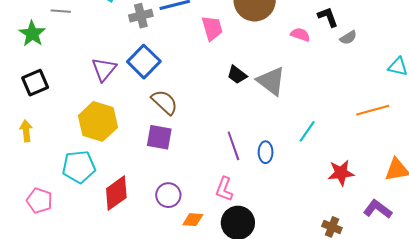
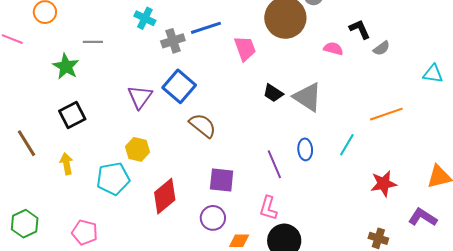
orange line: (373, 110) -> (386, 114), moved
yellow hexagon: (98, 121) -> (138, 149), size x0.6
purple square: (159, 137) -> (222, 180), moved
blue ellipse: (266, 152) -> (305, 149), moved
cyan pentagon: (79, 167) -> (113, 179), moved
red diamond: (116, 193) -> (165, 196), moved

